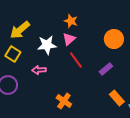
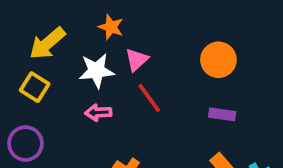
orange star: (71, 21) -> (111, 27), moved
purple rectangle: (106, 69) -> (222, 114), moved, turned 48
pink arrow: (39, 70) -> (98, 113), moved

